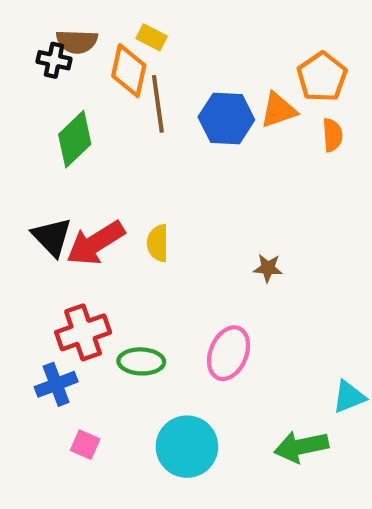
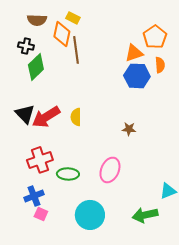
black cross: (54, 60) -> (26, 46), moved
blue hexagon: (226, 118) -> (137, 76), moved
blue cross: (56, 384) -> (34, 196), moved

